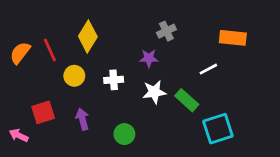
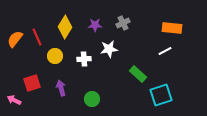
purple star: (149, 58) -> (95, 25), moved
white line: (208, 69) -> (165, 51), moved
white star: (154, 92) -> (109, 49), moved

